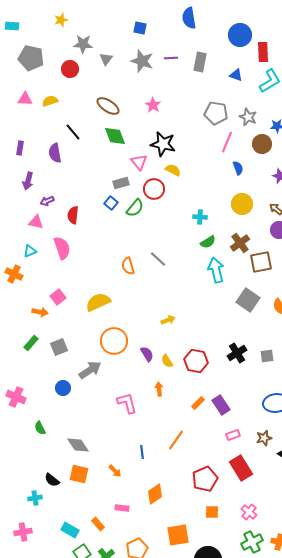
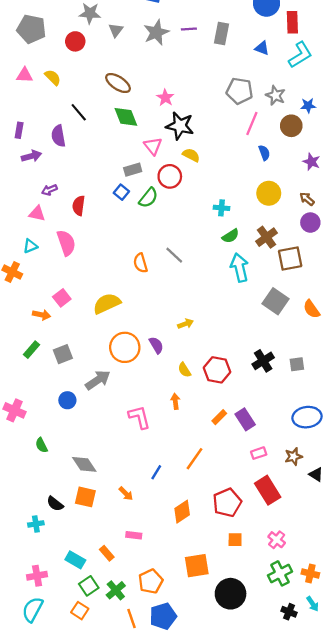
gray star: (142, 61) -> (156, 32), turned 30
yellow semicircle: (50, 101) -> (53, 77), turned 63
pink star: (153, 105) -> (165, 98), moved
purple arrow: (28, 181) -> (31, 156), moved, turned -120
purple semicircle: (147, 354) -> (156, 345), moved
blue line: (142, 452) -> (156, 472), turned 40
orange diamond: (155, 494) -> (182, 512), moved
pink cross: (23, 532) -> (37, 576), moved

